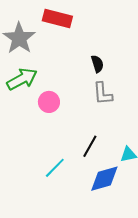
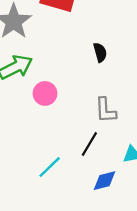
gray L-shape: (103, 94) -> (106, 110), moved
blue diamond: (104, 179) -> (105, 181), size x0.7

